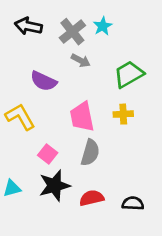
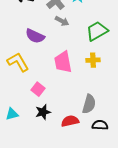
gray semicircle: (90, 153) -> (89, 104), moved
black star: (55, 186) -> (43, 112), size x0.7

